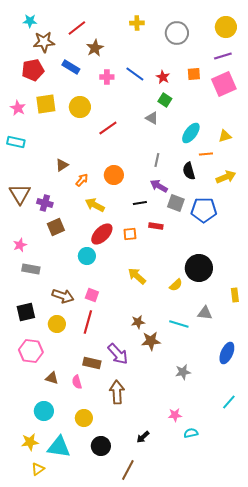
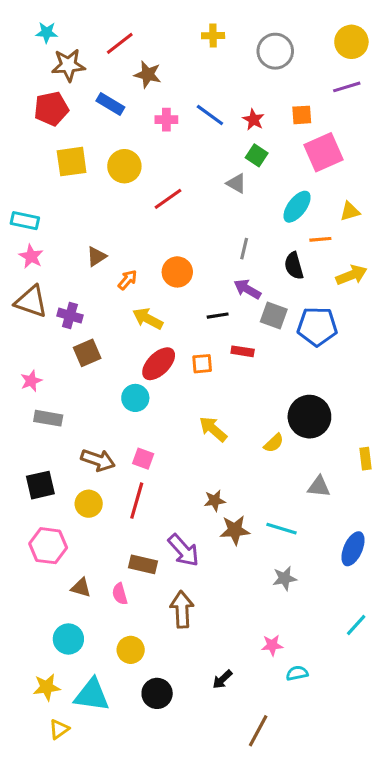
brown star: (95, 48) -> (148, 74), turned -30
pink square: (224, 84) -> (323, 152), moved
pink star: (18, 108) -> (31, 256), moved
brown triangle: (20, 194) -> (31, 302), turned -40
cyan line: (179, 324) -> (281, 529), moved
brown line: (128, 470) -> (258, 731), moved

